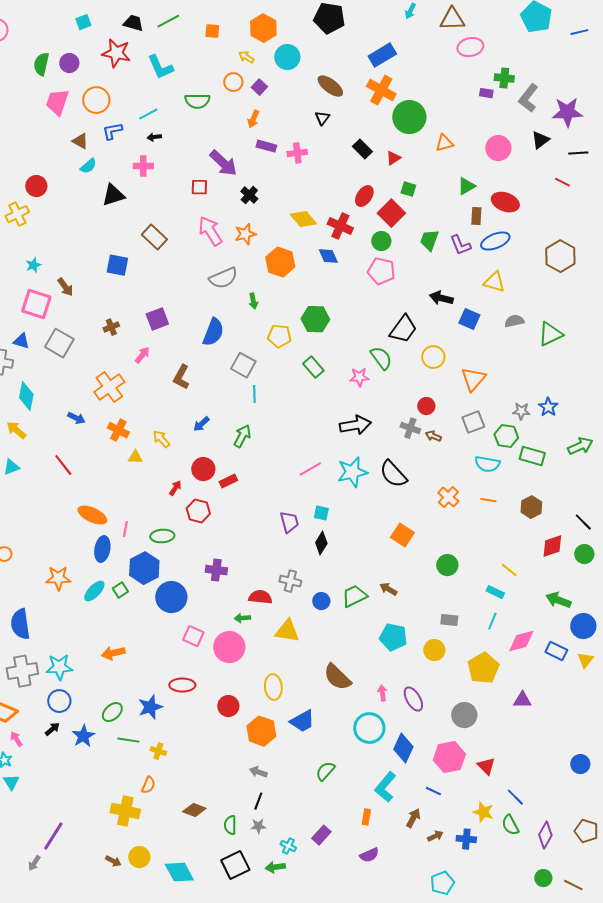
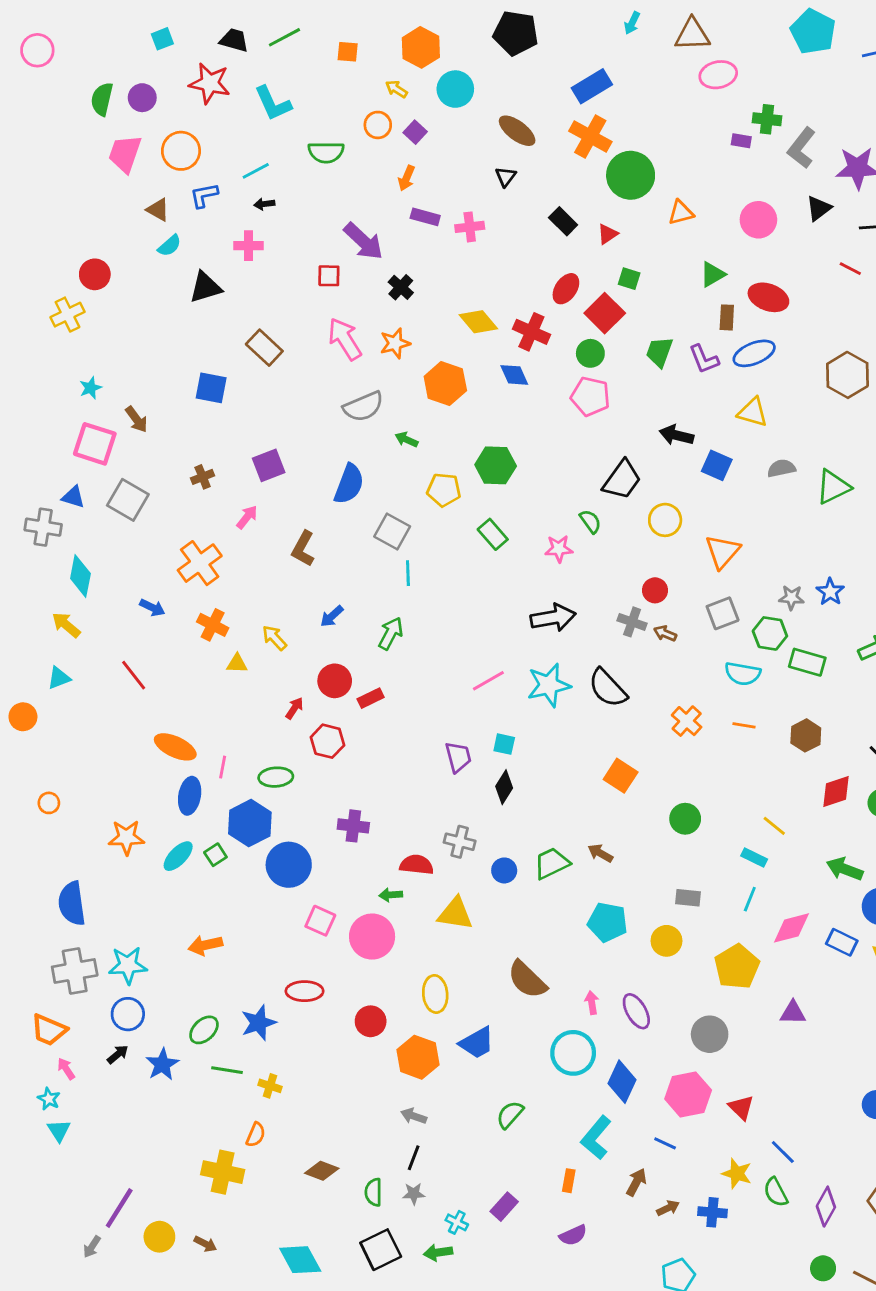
green arrow: (253, 301) -> (406, 440), turned 126
green semicircle: (381, 358) -> (590, 521), size x0.7
yellow circle: (139, 857) -> (159, 1237), moved

